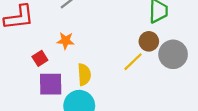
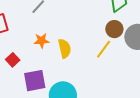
red square: (40, 58) -> (13, 60), moved
yellow semicircle: (84, 75) -> (65, 48), moved

